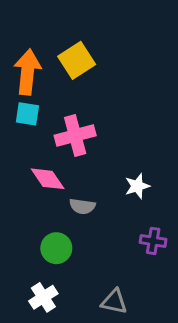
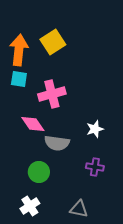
gray semicircle: (82, 206) -> (57, 143), size x1.4
purple cross: (153, 241) -> (95, 167), moved

